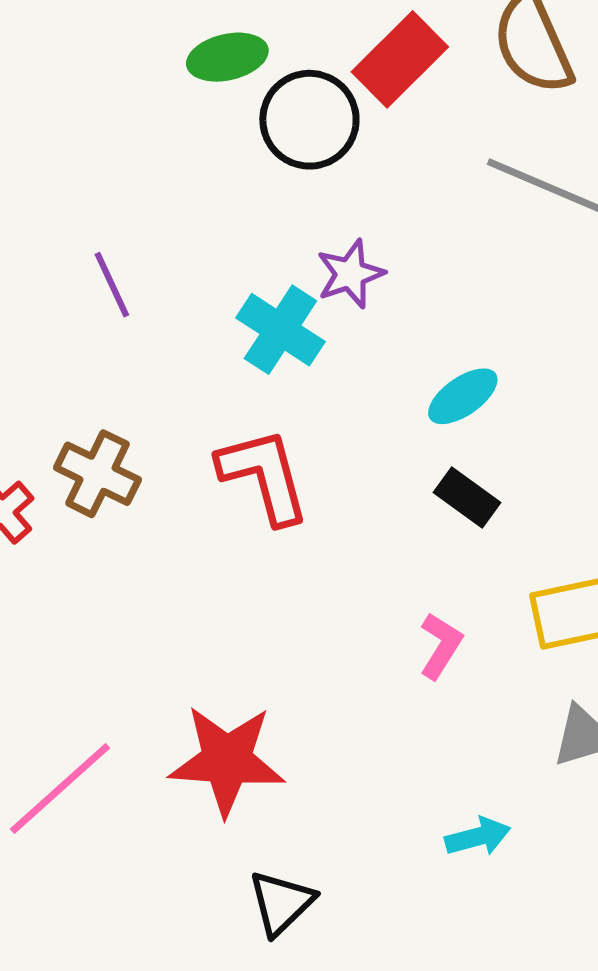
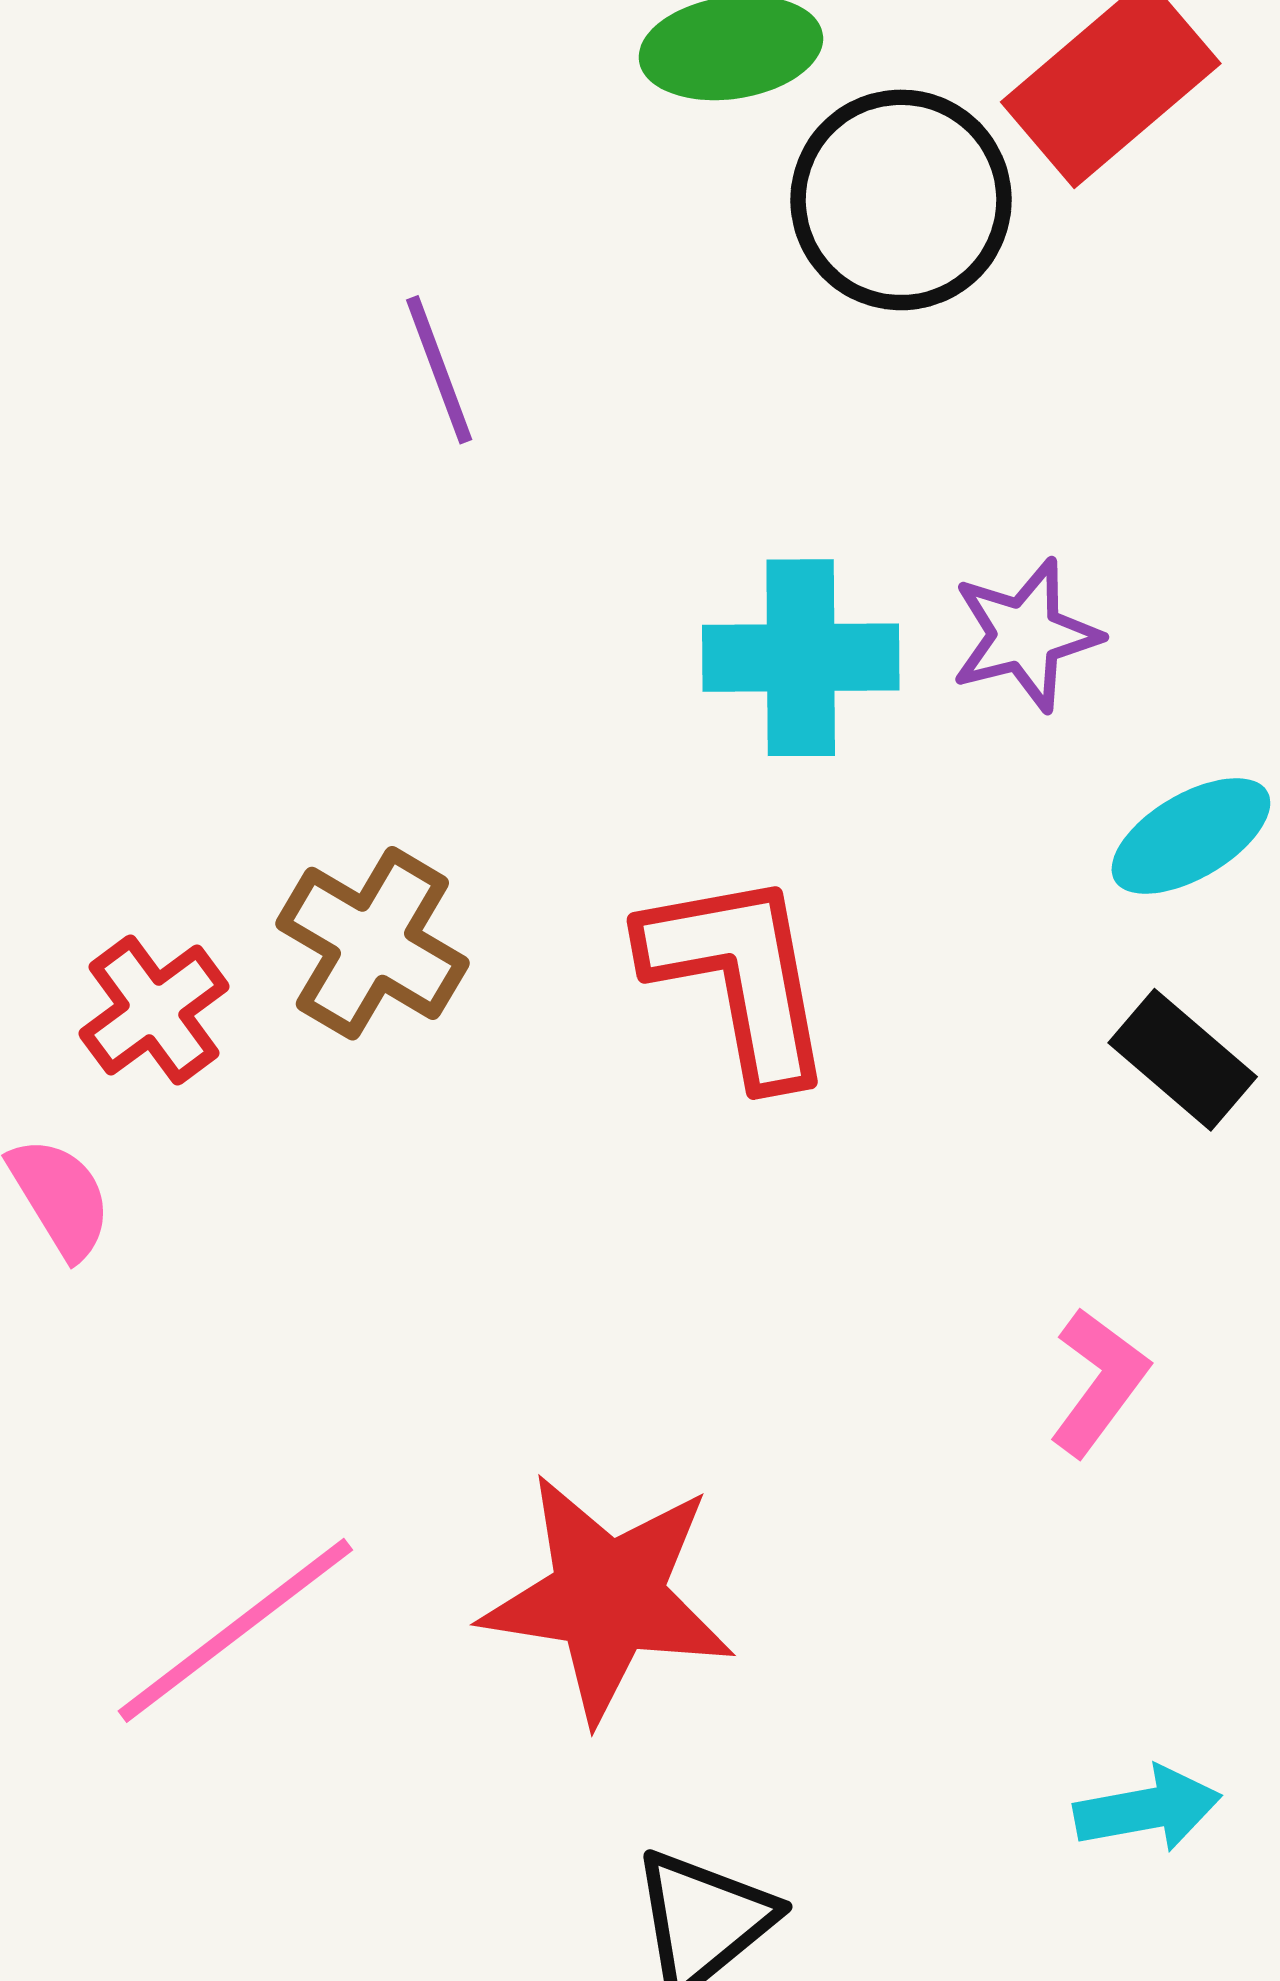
purple star: (350, 274) -> (1025, 635), moved
purple line: (112, 285) -> (439, 370), moved
cyan cross: (280, 330) -> (801, 658), turned -38

